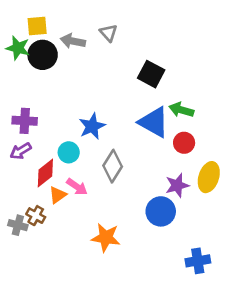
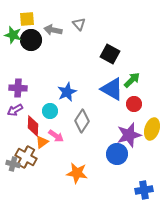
green arrow: (181, 110) -> (132, 80), turned 120
red diamond: (45, 173) -> (33, 126), turned -50
purple star: (177, 185) -> (129, 135), size x1.4
brown cross: (36, 216) -> (26, 157), size x1.5

